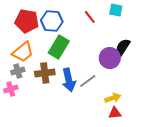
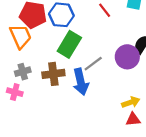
orange trapezoid: (23, 52) -> (20, 36), moved, turned -75
gray line: (88, 81) -> (93, 64), moved
pink cross: (11, 89) -> (15, 92), turned 32

